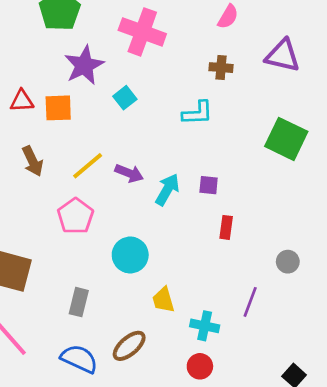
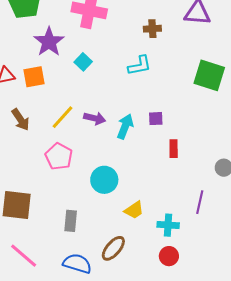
yellow trapezoid: (163, 300) -> (134, 210), turned -100

